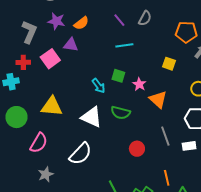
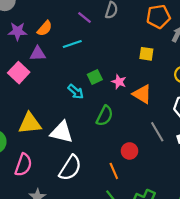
cyan line: (124, 45) -> (72, 44), moved
green square: (118, 76) -> (95, 77), turned -32
green semicircle: (121, 113) -> (105, 116), turned -66
white triangle: (91, 117) -> (62, 132), moved
orange line: (167, 178) -> (114, 171), moved

